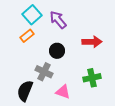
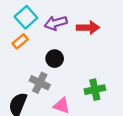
purple arrow: (58, 20) -> (56, 23), turned -66
red arrow: (92, 42) -> (88, 28), moved

